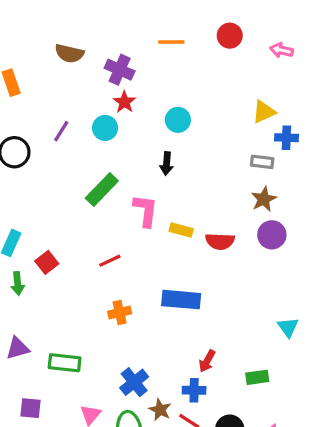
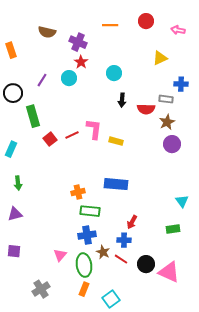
yellow triangle: (264, 112) -> (160, 58), moved
black arrow: (167, 164) -> (122, 100), moved
green rectangle: (102, 189) -> (33, 116), moved, turned -60
red semicircle: (220, 241) -> (146, 109), moved
red line: (110, 261) -> (72, 135), moved
red square: (47, 262) -> (50, 139), moved
green arrow: (18, 283) -> (18, 183), moved
green rectangle: (65, 363) -> (90, 211), moved
green rectangle: (257, 377) -> (173, 229), moved
blue cross: (134, 382) -> (87, 235), turned 30
purple square: (31, 408) -> (14, 251), moved

